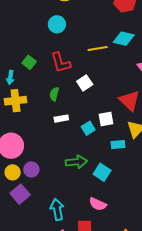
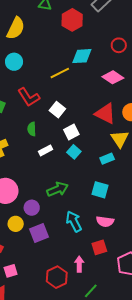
white square: (106, 119) -> (71, 132), moved
green arrow: (76, 162) -> (58, 189), moved
yellow circle: (13, 172) -> (16, 224), moved
purple square: (20, 194) -> (39, 233), moved, turned 36
cyan arrow: (57, 209) -> (74, 221), moved

